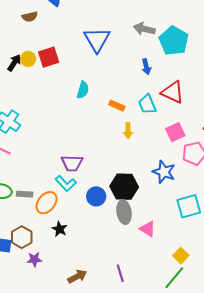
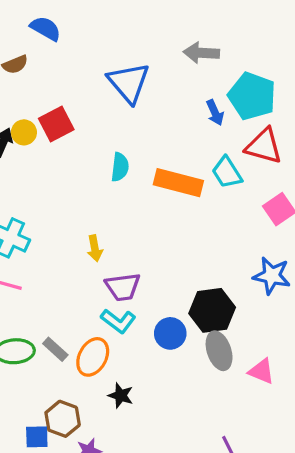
cyan pentagon: (174, 41) -> (252, 96), moved
orange rectangle: (117, 106) -> (178, 183), size x1.8
yellow arrow: (128, 131) -> (95, 248), moved
gray rectangle: (25, 194) -> (55, 349), turned 49

